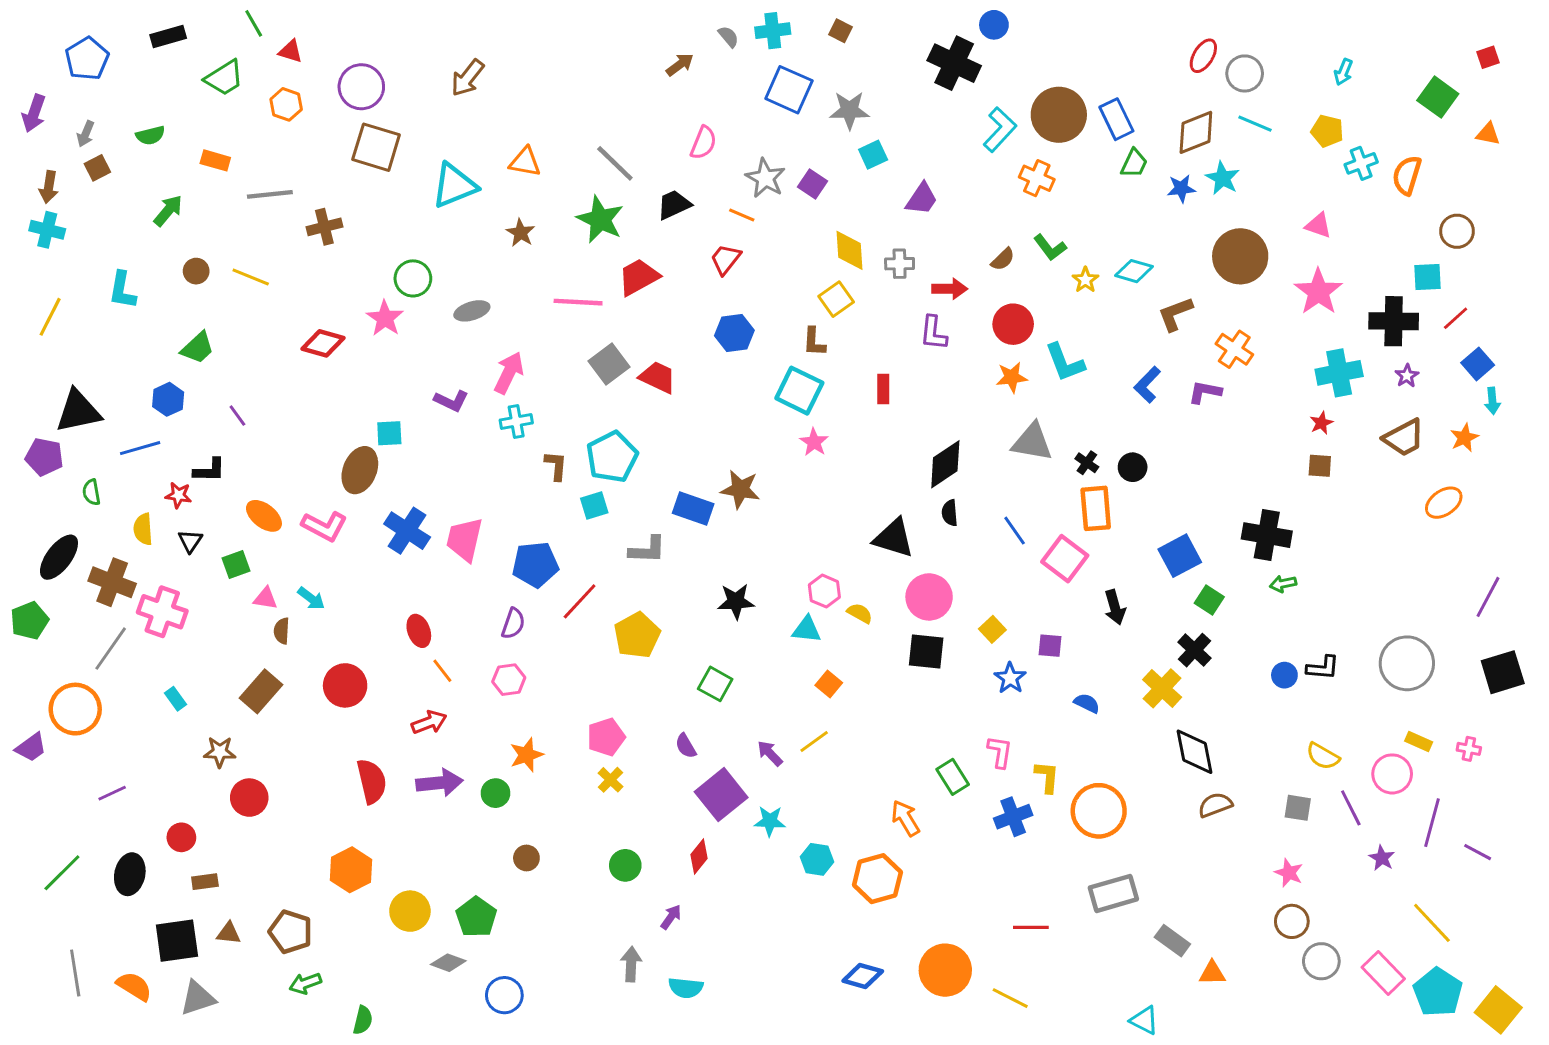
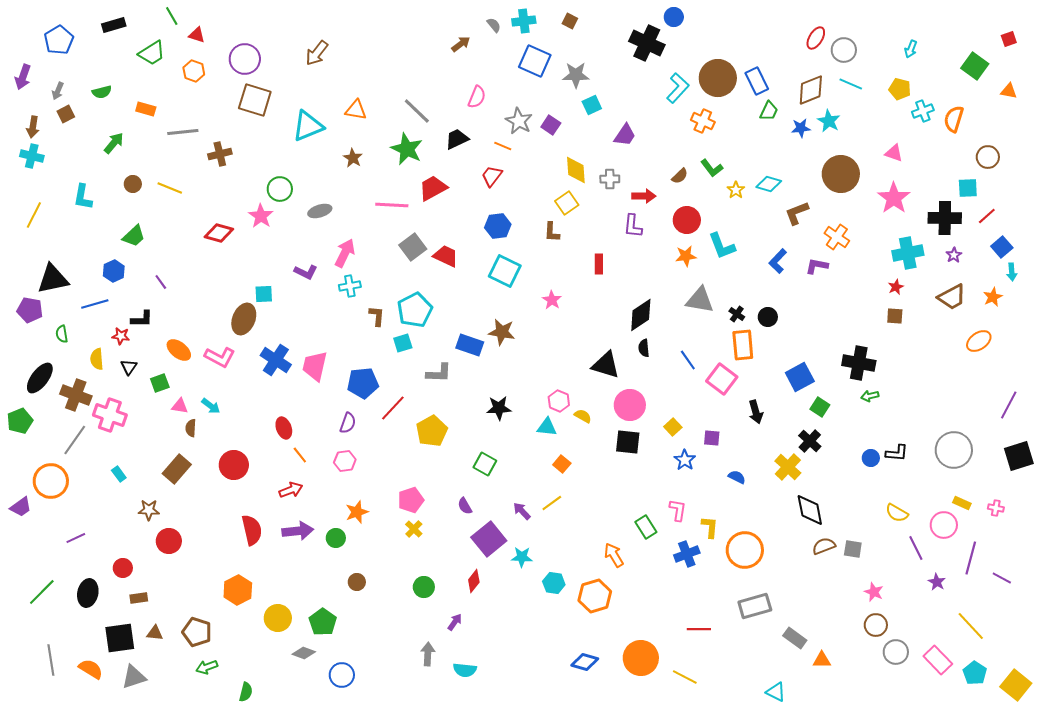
cyan square: (799, 391) -> (505, 271), moved
gray square: (1298, 808) -> (853, 549), moved
cyan pentagon: (1438, 992) -> (975, 673), size x0.7

